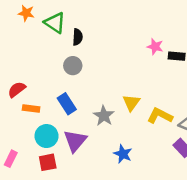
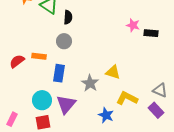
yellow triangle: (131, 103) -> (113, 72), turned -49
blue rectangle: (67, 104) -> (59, 73), turned 42
orange rectangle: (31, 109) -> (39, 56), moved
yellow L-shape: (160, 116) -> (127, 98), moved

